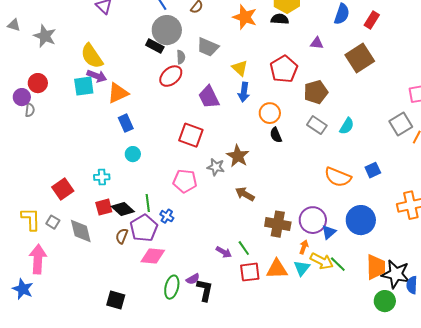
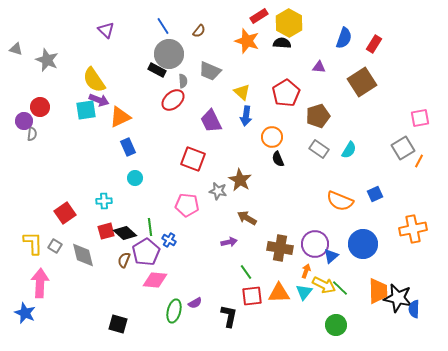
purple arrow: (224, 252) -> (229, 242), moved, turned -42
black L-shape: (205, 290) -> (229, 316), moved
green circle: (385, 301) -> (336, 325), moved

